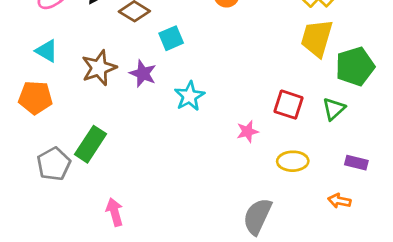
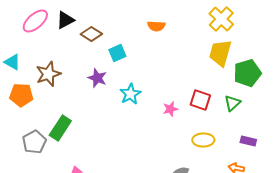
cyan triangle: (47, 51) -> (12, 62), moved
brown star: (99, 68) -> (48, 74), moved
pink star: (247, 131) -> (170, 109), moved

